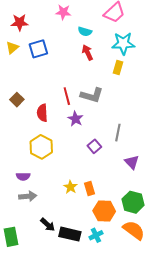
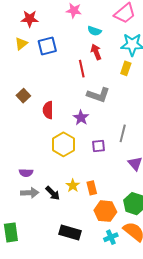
red line: (67, 96) -> (82, 69), moved
purple square: (94, 146) -> (98, 146), turned 32
yellow hexagon: (41, 147) -> (63, 144), moved
black arrow: (48, 225) -> (53, 193), moved
cyan cross: (96, 235) -> (111, 237), moved

